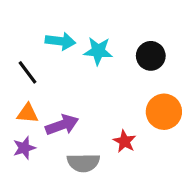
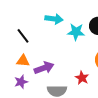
cyan arrow: (60, 41) -> (54, 19), moved
cyan star: (98, 51) -> (76, 32), moved

